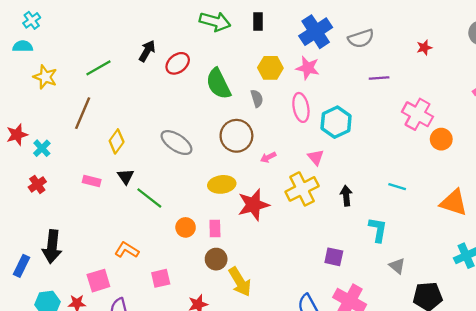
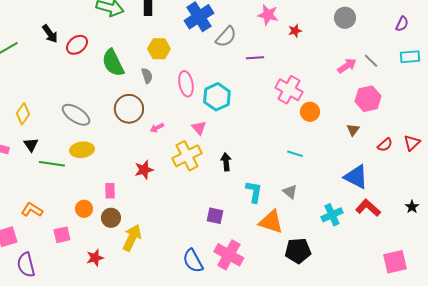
gray semicircle: (361, 38) -> (226, 37), moved, turned -30
black arrow: (147, 51) -> (50, 34), turned 114
pink star: (308, 68) -> (268, 15), moved
yellow ellipse: (222, 184) -> (82, 150), moved
cyan line: (397, 187) -> (295, 154), moved
green line: (149, 198) -> (52, 164), turned -30
orange triangle: (454, 203) -> (271, 222), moved
red star: (253, 205) -> (144, 170), size x0.7
orange circle: (186, 227) -> (84, 209), moved
gray triangle: (397, 266) -> (290, 192), moved
yellow arrow: (240, 282) -> (132, 238), turned -124

